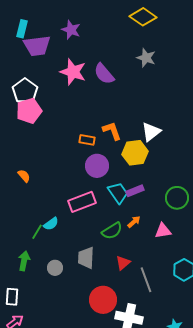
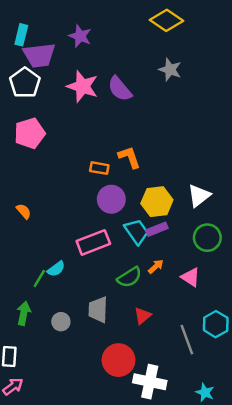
white pentagon: (25, 91) -> (25, 83), moved
white triangle: (151, 132) -> (199, 196), moved
yellow hexagon: (135, 153) -> (157, 202), moved
pink triangle: (163, 231) -> (191, 277), turned 42
gray line: (146, 280) -> (187, 340), moved

